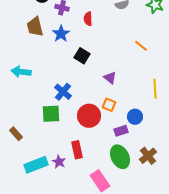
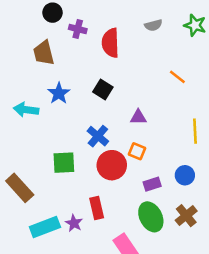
red semicircle: (88, 19) -> (111, 43), size x1.6
blue star: (61, 34) -> (59, 93), moved
purple triangle: (110, 78) -> (138, 117), turned -40
blue cross: (63, 92) -> (98, 136), moved
blue circle: (135, 117) -> (185, 175), moved
brown rectangle: (16, 134) -> (20, 188), size x1.6

